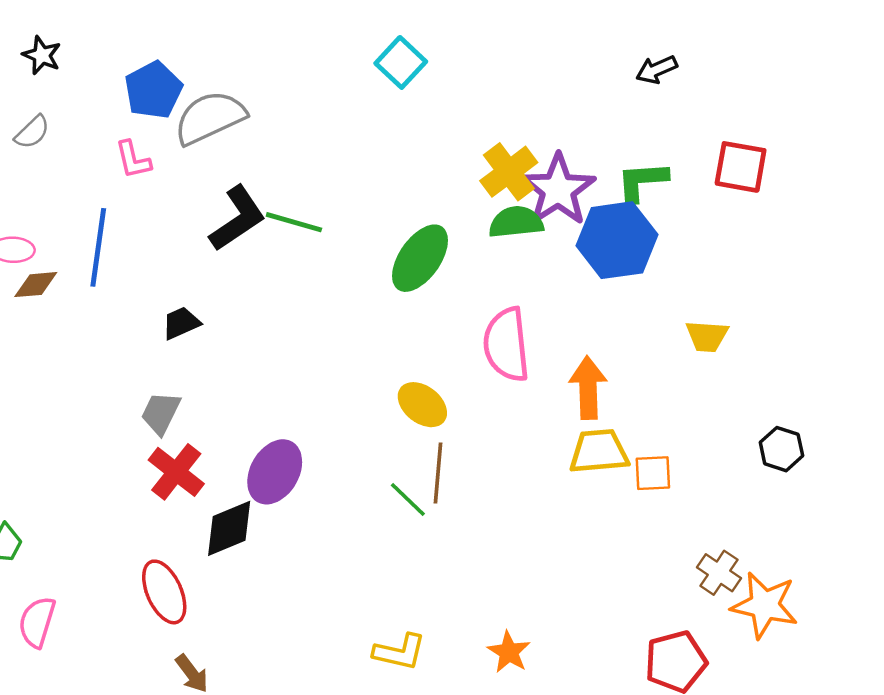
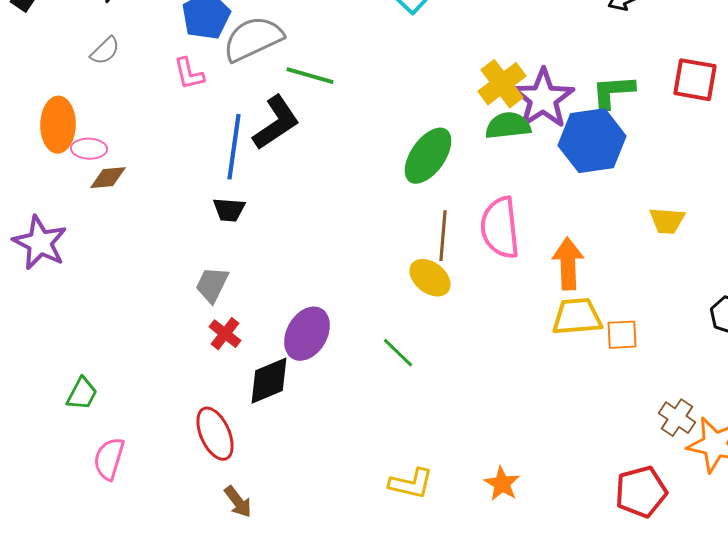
green line: (294, 222) -> (310, 76), moved
blue line: (98, 247) -> (234, 147), moved
black trapezoid: (181, 323) -> (229, 210), turned -152
red cross: (176, 472) -> (225, 334), size x0.7
brown line: (438, 473) -> (443, 236), moved
green line: (408, 499) -> (398, 353), moved

